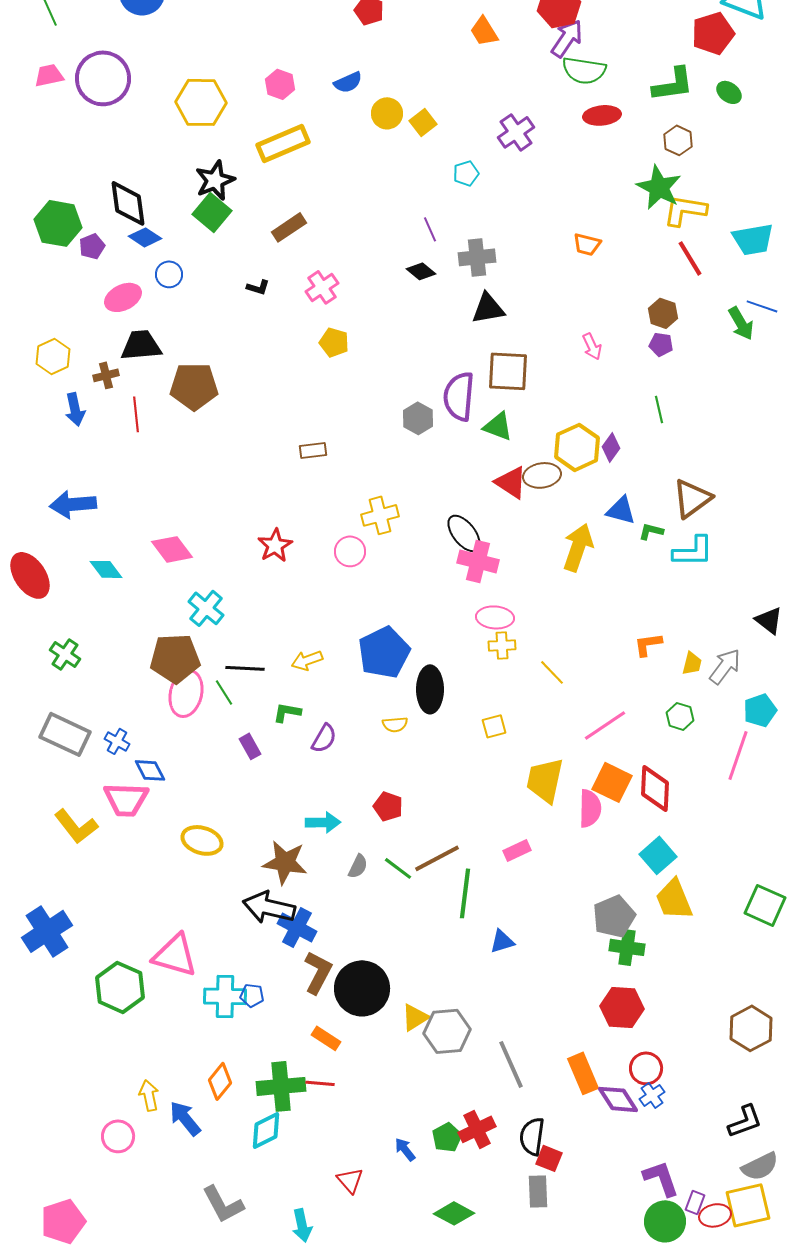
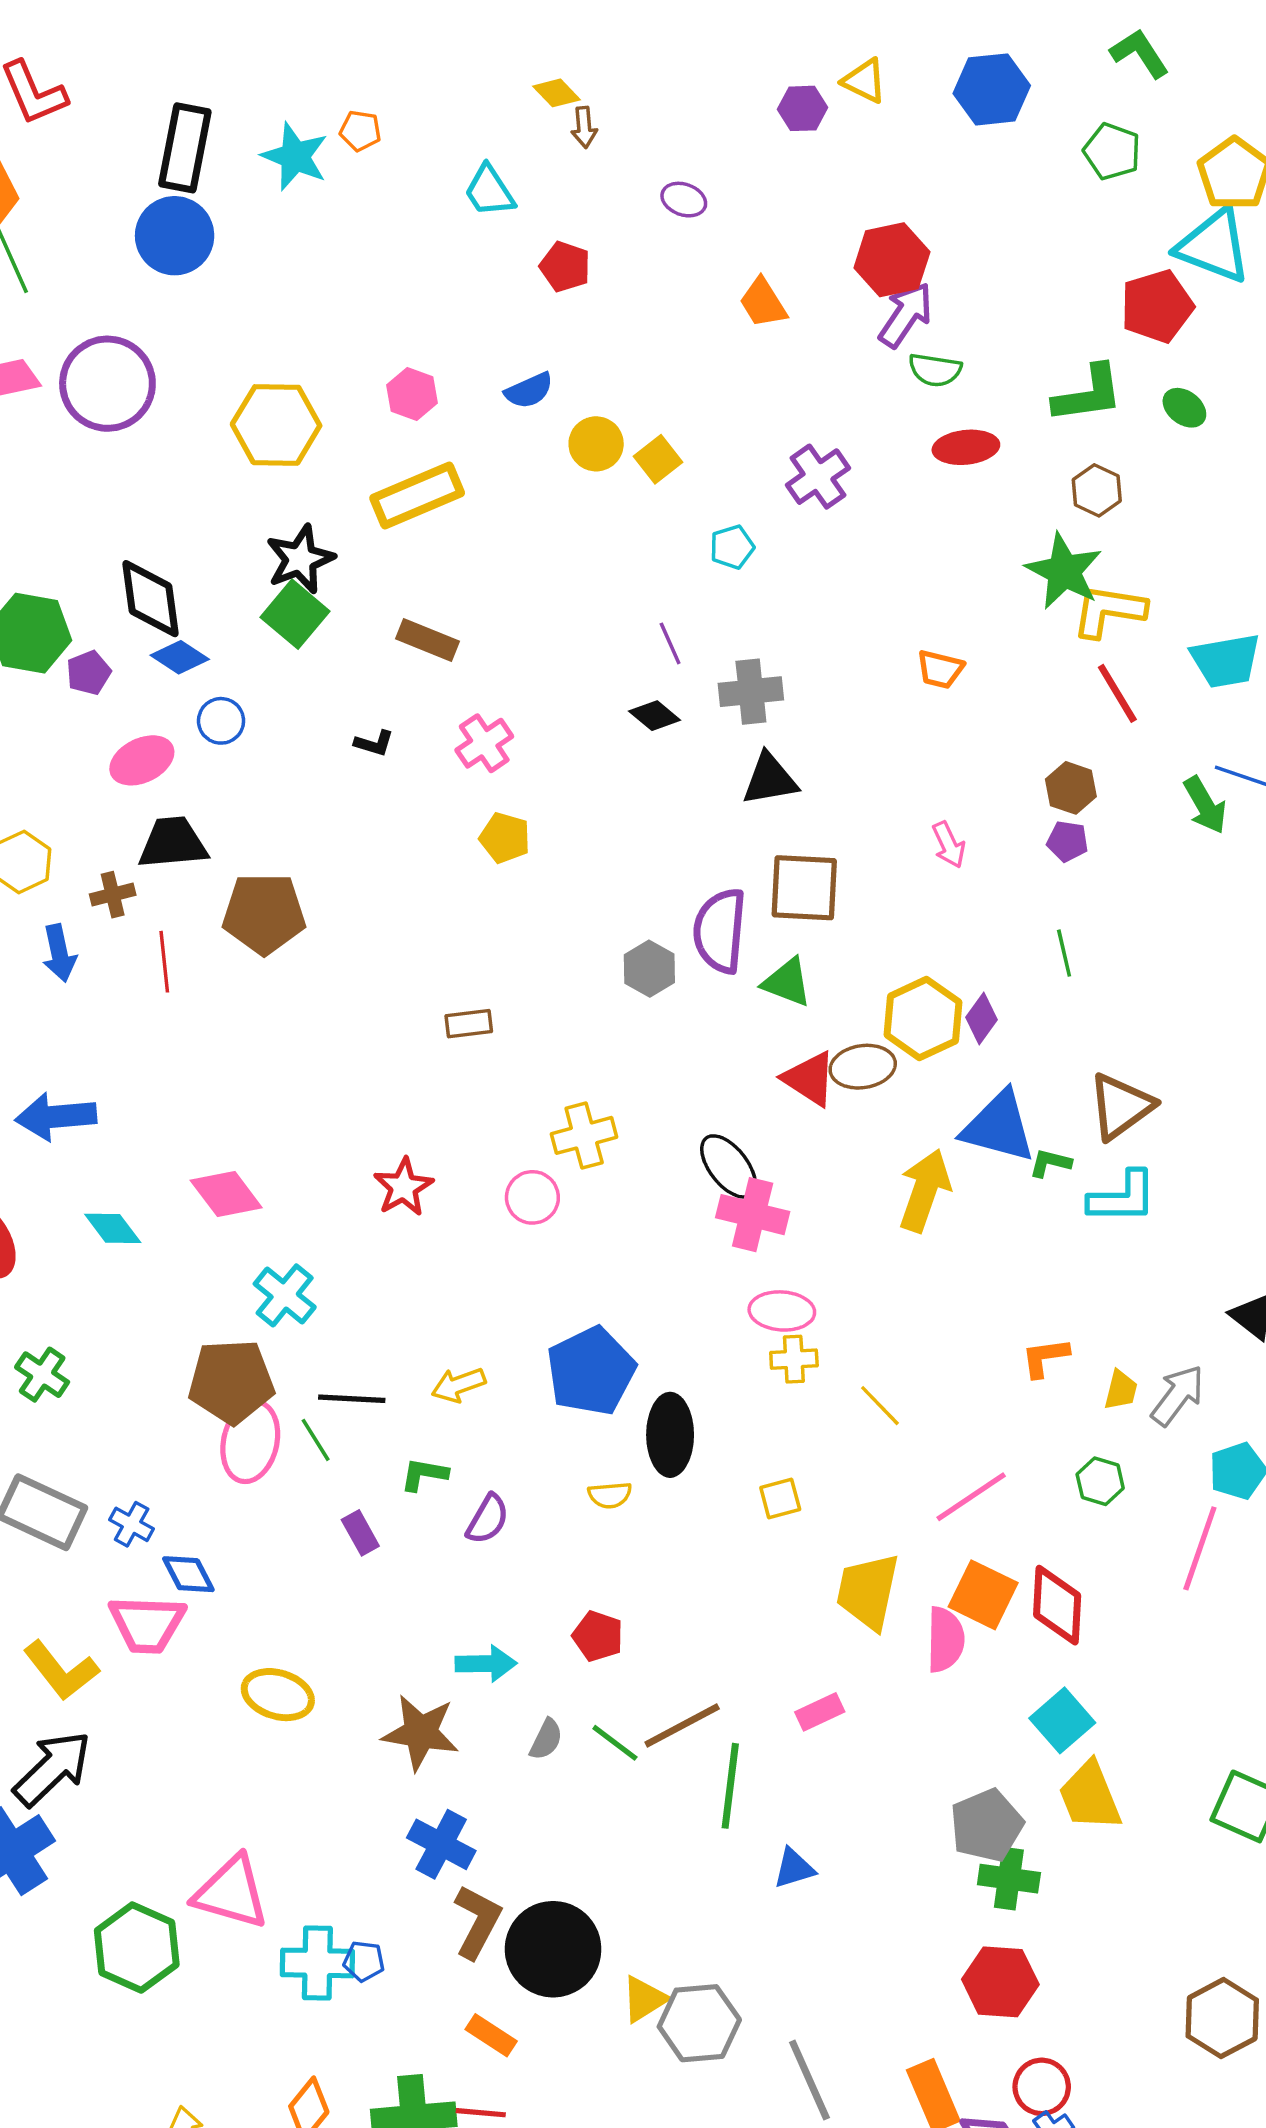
green semicircle: (584, 70) -> (935, 370), size x0.7
brown rectangle: (289, 227) -> (427, 640), turned 56
blue triangle: (621, 510) -> (999, 1127), size x1.5
black arrow: (269, 907) -> (52, 1769), moved, turned 123

